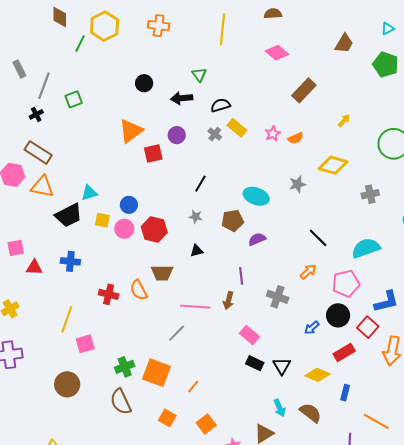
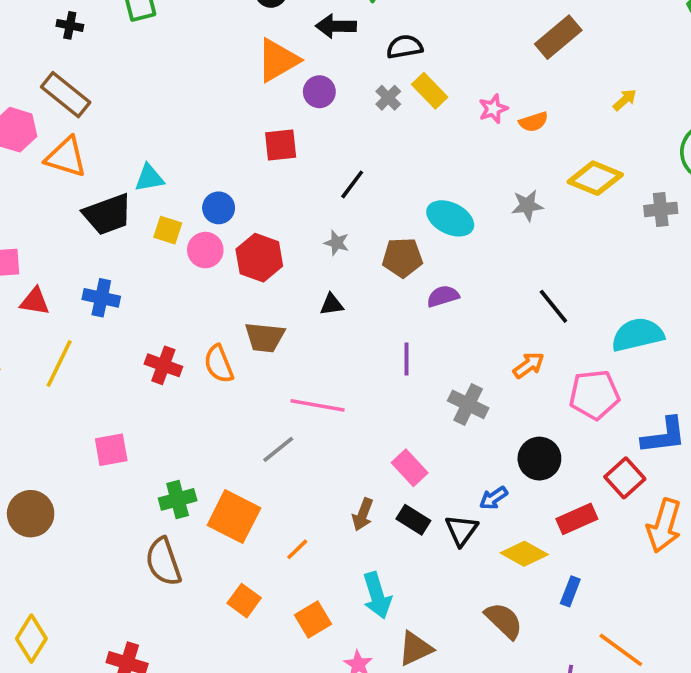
black cross: (36, 114) -> (70, 25), turned 32
orange triangle: (131, 131) -> (278, 60), moved
red square: (153, 153) -> (281, 145), moved
gray cross: (370, 194) -> (661, 209), moved
brown arrow: (228, 301) -> (363, 514), moved
black circle: (338, 315) -> (539, 459), moved
yellow line: (67, 319) -> (59, 363), moved
blue arrow: (312, 328) -> (494, 498), moved
brown circle: (67, 384) -> (31, 514), moved
cyan arrow: (280, 408) -> (377, 595), moved, size x1.4

